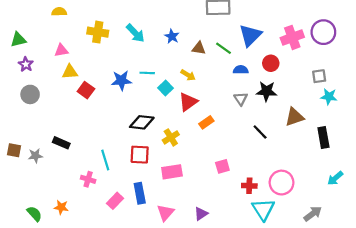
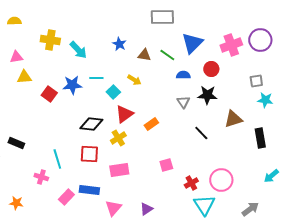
cyan arrow: (135, 33) -> (78, 50), moved
red square: (86, 90) -> (49, 94), moved
red triangle: (188, 102) -> (124, 114), moved
red cross: (249, 186) -> (191, 183), turned -32
blue rectangle: (140, 193) -> (89, 190), turned -72

